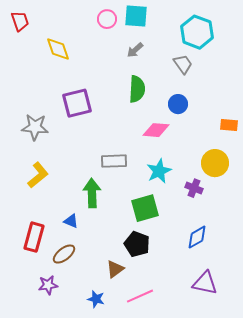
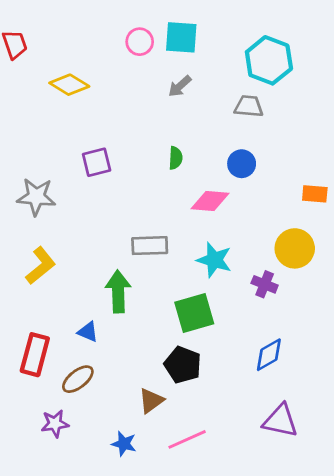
yellow diamond: (58, 49) -> (69, 85), turned -40
gray trapezoid: (183, 64) -> (249, 106), turned -50
green semicircle: (137, 89) -> (176, 158), moved, size x0.6
purple square: (77, 103) -> (97, 162), size x0.7
cyan star: (159, 171) -> (214, 260), turned -30

